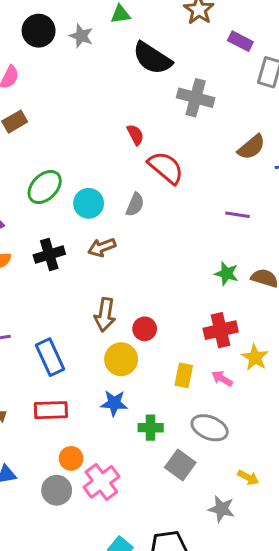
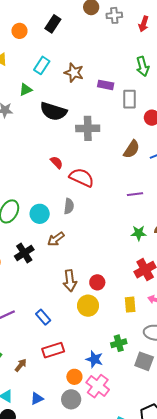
blue rectangle: (50, 357) -> (43, 317), size x0.7
blue star: (114, 403) -> (94, 359), moved, turned 30

